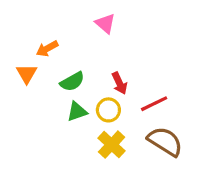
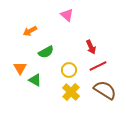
orange triangle: (27, 74) -> (20, 68), moved
red arrow: (119, 83) -> (91, 47), moved
green triangle: (77, 112) -> (35, 80), moved, turned 48

